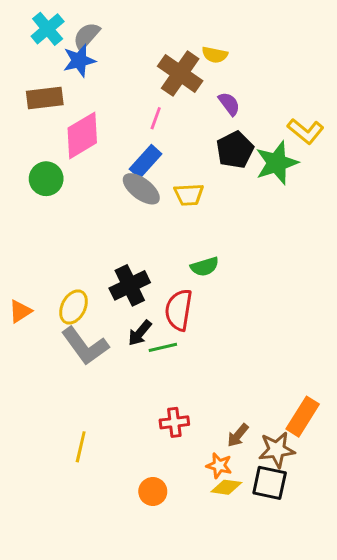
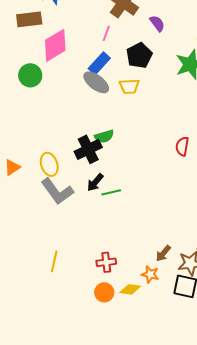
black pentagon: (235, 150) -> (139, 55), moved
green semicircle: (205, 267) -> (104, 136), moved
yellow ellipse: (74, 307) -> (49, 164), turned -45
red semicircle: (179, 310) -> (182, 146), moved, size x0.7
red cross: (174, 422) -> (106, 262), moved
yellow diamond: (226, 487) -> (130, 289), moved

